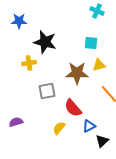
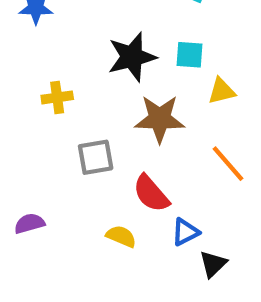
black star: (45, 42) -> (132, 57), moved, turned -30
yellow triangle: (99, 65) -> (222, 91), moved
yellow semicircle: (59, 128) -> (121, 236), turned 72

